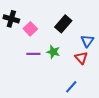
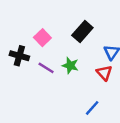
black cross: (11, 19) -> (19, 56), moved
purple line: (33, 54) -> (46, 68), turned 32

